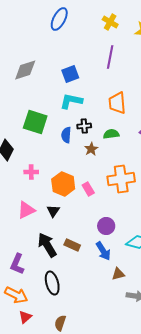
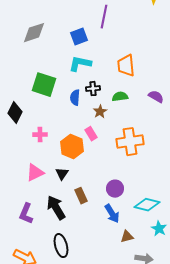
purple line: (110, 57) -> (104, 17), moved
pink rectangle: (88, 189) -> (91, 134), moved
brown rectangle: (72, 245) -> (81, 196), moved, turned 42
purple L-shape: (17, 264) -> (26, 214), moved

